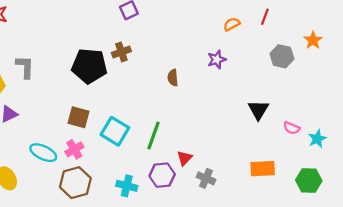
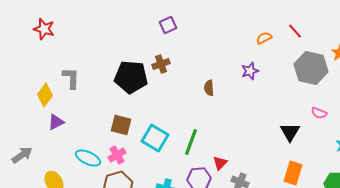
red line: (265, 17) -> (295, 31), turned -63
gray hexagon: (282, 56) -> (311, 68), size x1.5
black triangle: (258, 110) -> (290, 132), moved
pink semicircle: (292, 128) -> (319, 113), moved
orange rectangle: (263, 169) -> (293, 173), turned -70

